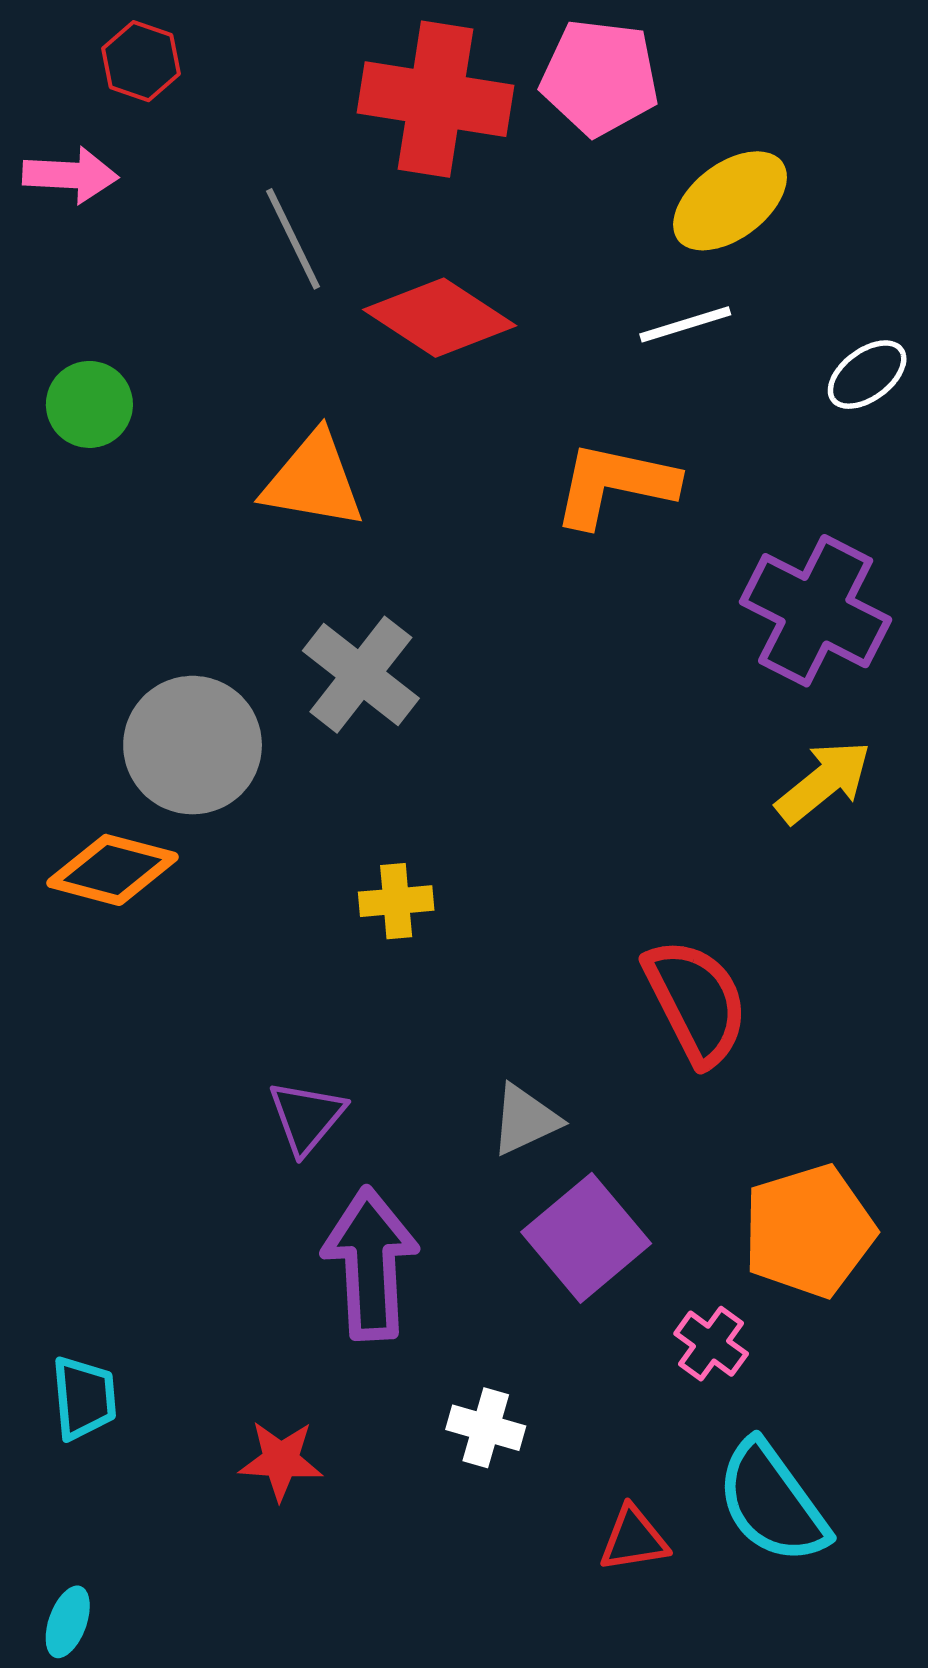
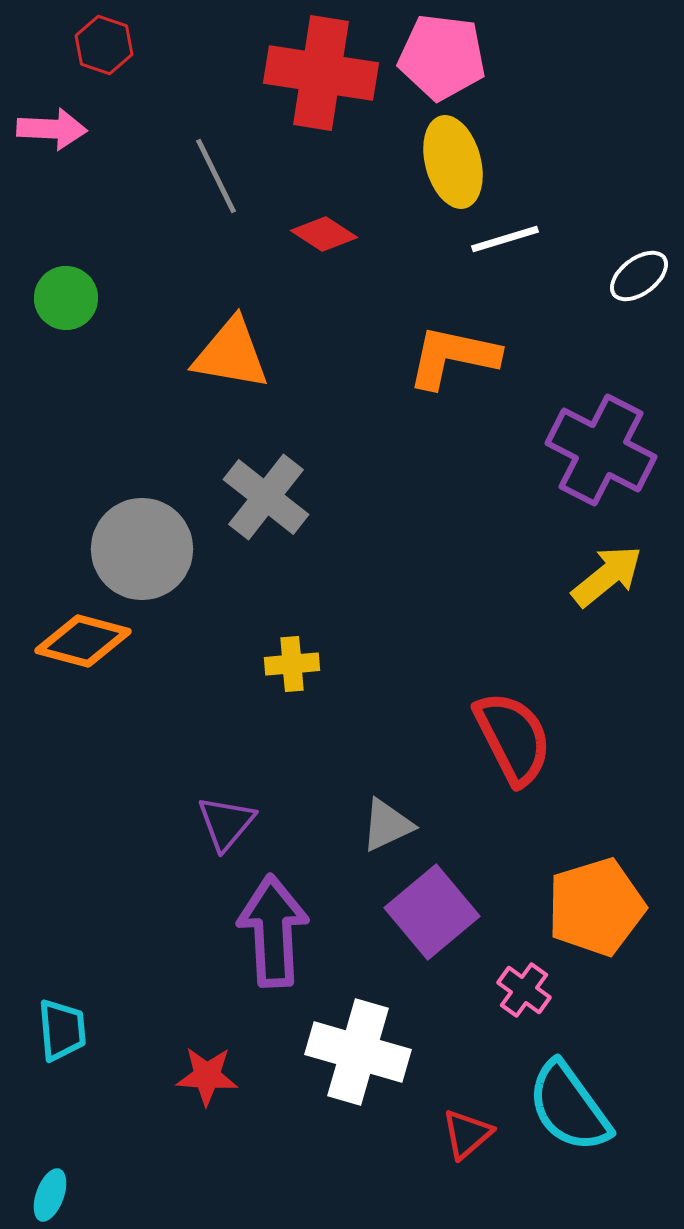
yellow ellipse: (730, 201) -> (453, 162), moved, turned -68
red diamond: (440, 318) -> (324, 234), size x0.6
white cross: (486, 1428) -> (358, 1052), size x1.8
red triangle: (634, 1539) -> (467, 1134), turned -32

